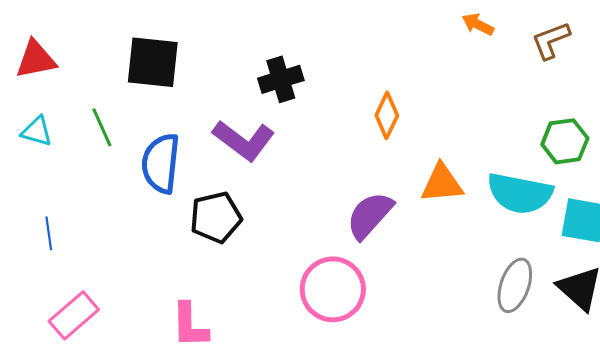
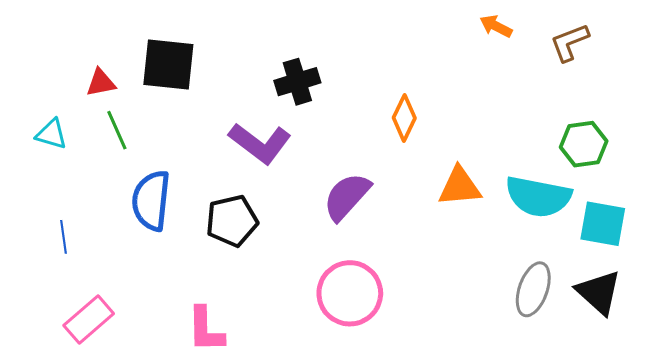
red triangle: (36, 59) -> (101, 83), moved, size x0.7
blue semicircle: (161, 163) -> (151, 201), moved
purple semicircle: (370, 215) -> (347, 197), moved

